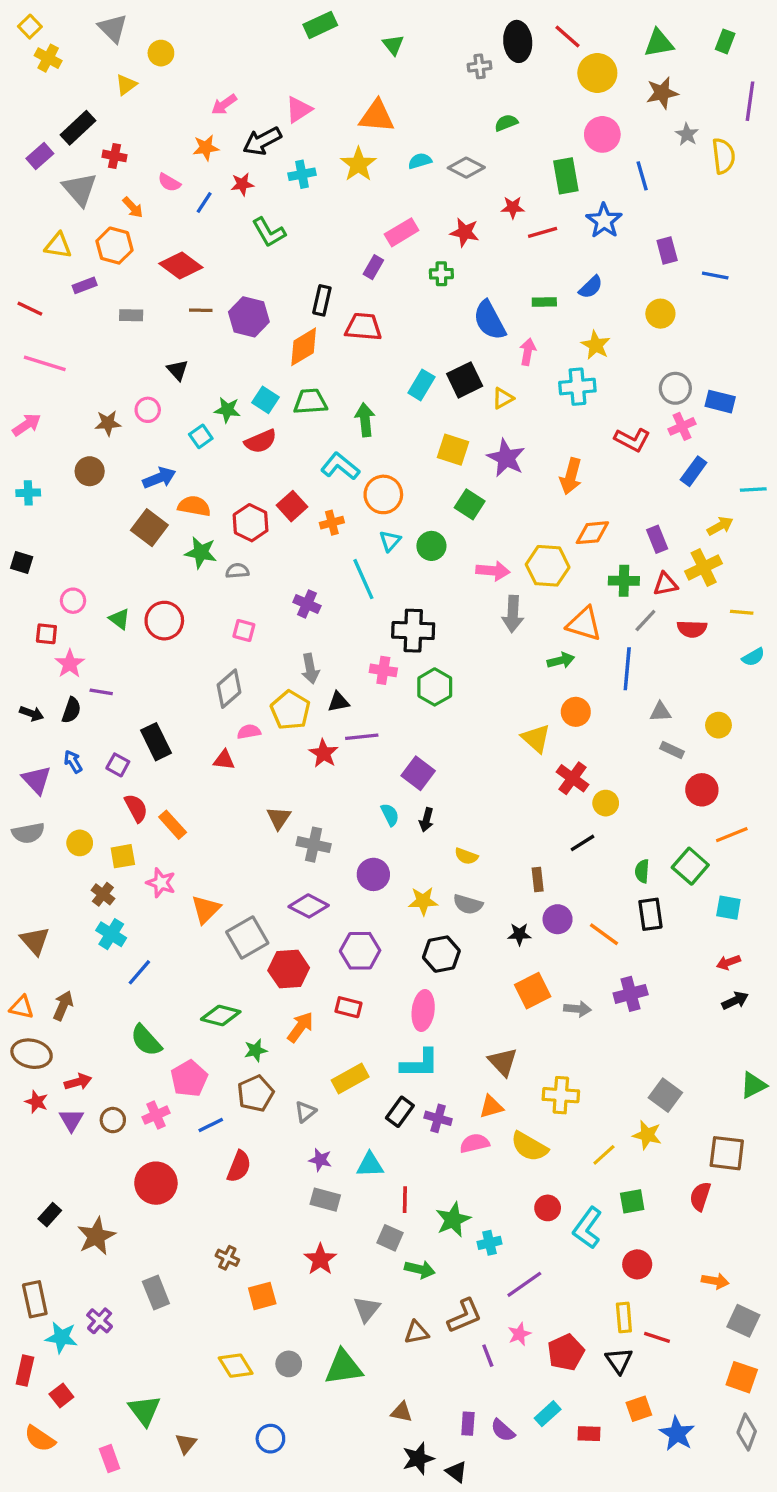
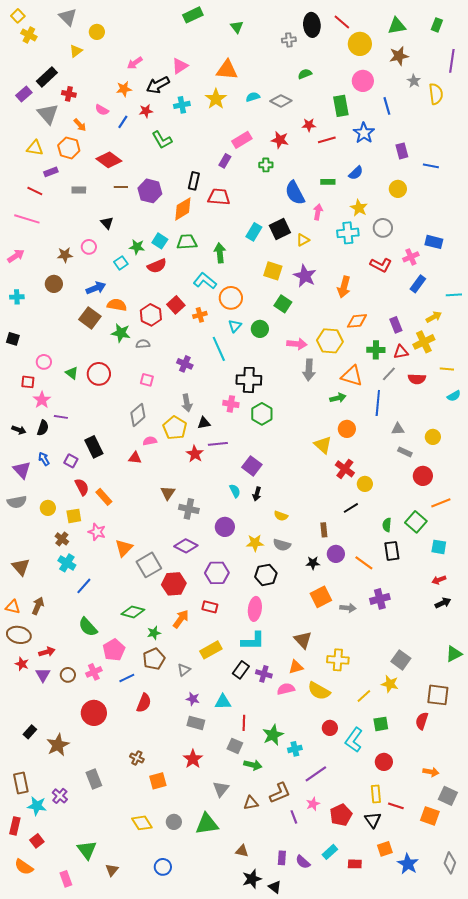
red line: (30, 309) -> (35, 191), moved
gray circle: (675, 388) -> (383, 228), moved
orange square: (742, 1377) -> (430, 816), moved

